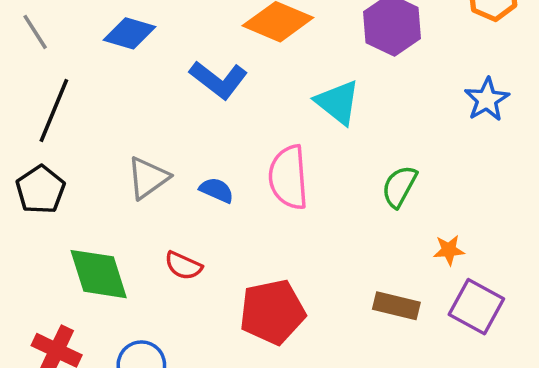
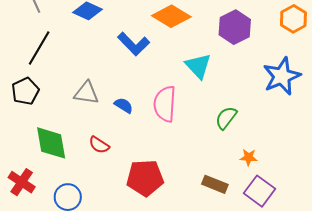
blue star: (487, 100) -> (282, 76), size x1.5
gray triangle: (148, 178) -> (86, 93), turned 36

